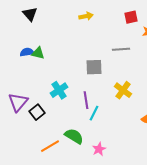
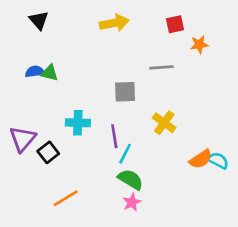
yellow arrow: (86, 16) -> (114, 23), size x1.5
cyan cross: (59, 90) -> (78, 123), turned 36
green semicircle: (74, 136) -> (130, 179), moved

